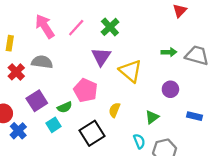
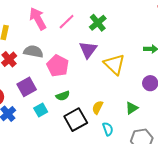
pink pentagon: (86, 90) -> (58, 66), moved
green semicircle: (65, 107) -> (63, 96), moved
yellow semicircle: (114, 110) -> (98, 107), moved
cyan semicircle: (139, 141) -> (108, 129), moved

